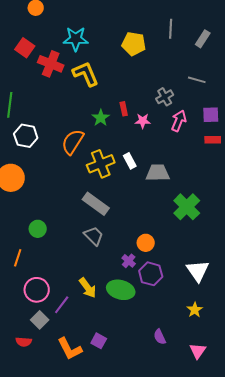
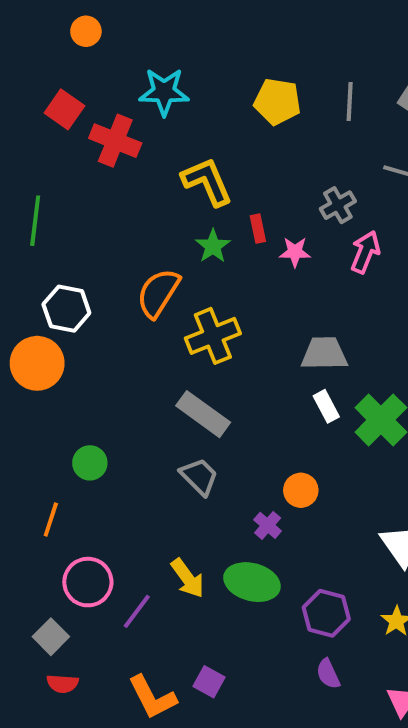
gray line: (171, 29) -> (350, 102), moved
yellow L-shape: (86, 74) -> (207, 182), moved
white hexagon: (26, 136) -> (66, 309), moved
white rectangle: (130, 161) -> (326, 406), moved
purple hexagon: (151, 274) -> (326, 613), moved
gray square: (40, 320) -> (51, 637), moved

